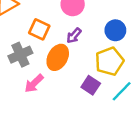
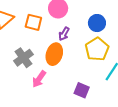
orange square: (39, 29) -> (33, 22), moved
purple square: (91, 85) -> (82, 90), moved

